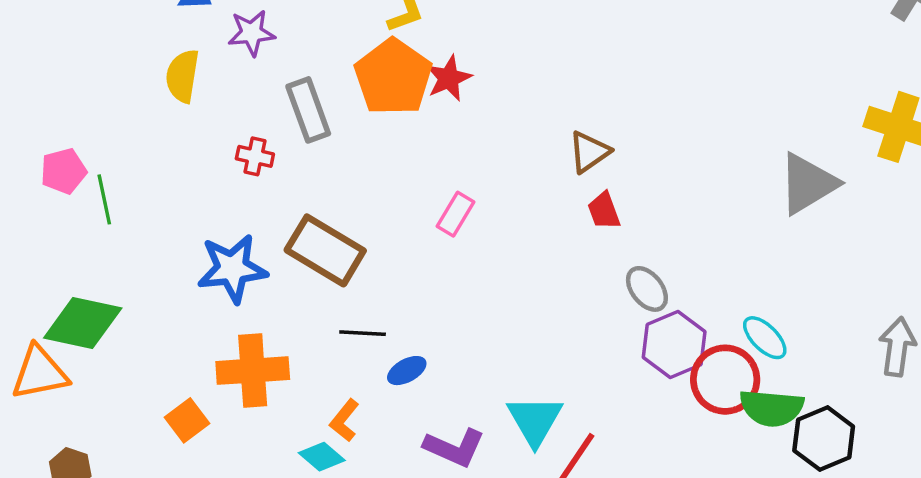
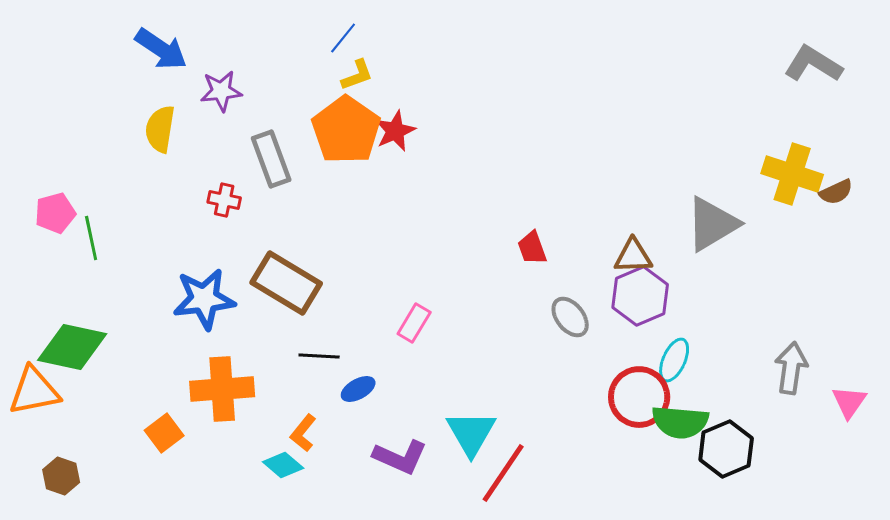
brown triangle: (589, 152) -> (633, 256), moved, turned 33
pink rectangle: (455, 214) -> (414, 323), moved
cyan ellipse: (765, 338) -> (674, 360), turned 69
purple hexagon: (674, 344) -> (640, 296), moved

